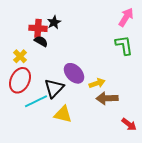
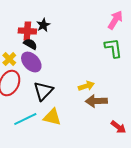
purple ellipse: (74, 73) -> (31, 62), moved
cyan line: (36, 101) -> (25, 119), moved

